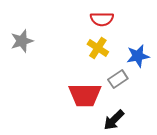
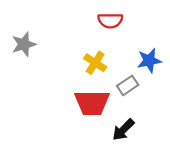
yellow cross: (98, 48) -> (95, 63), moved

